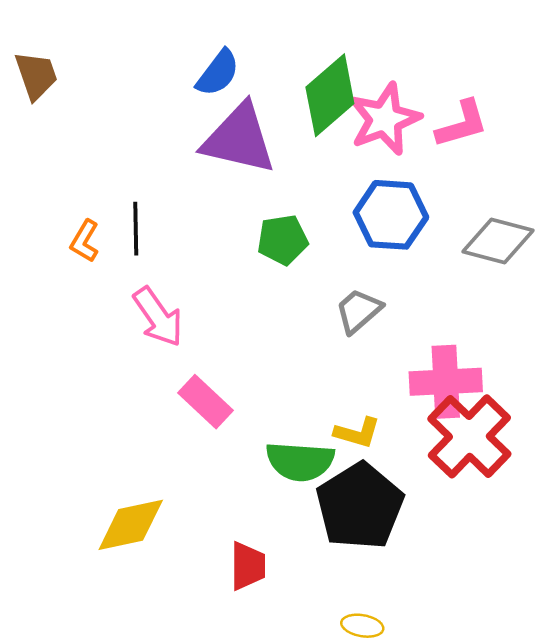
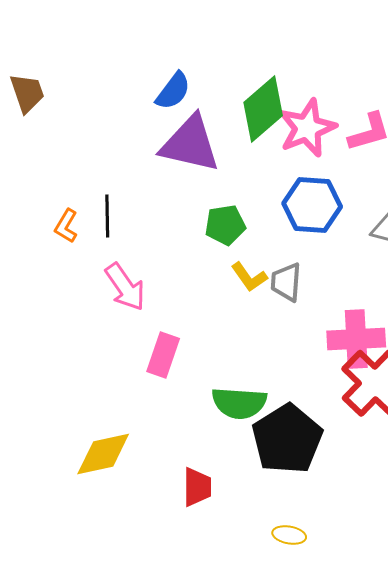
gray trapezoid: (359, 311) -> (286, 282), turned -45
pink rectangle: (205, 402) -> (163, 355), turned 66
yellow L-shape: (357, 433) -> (249, 277), moved, turned 39

